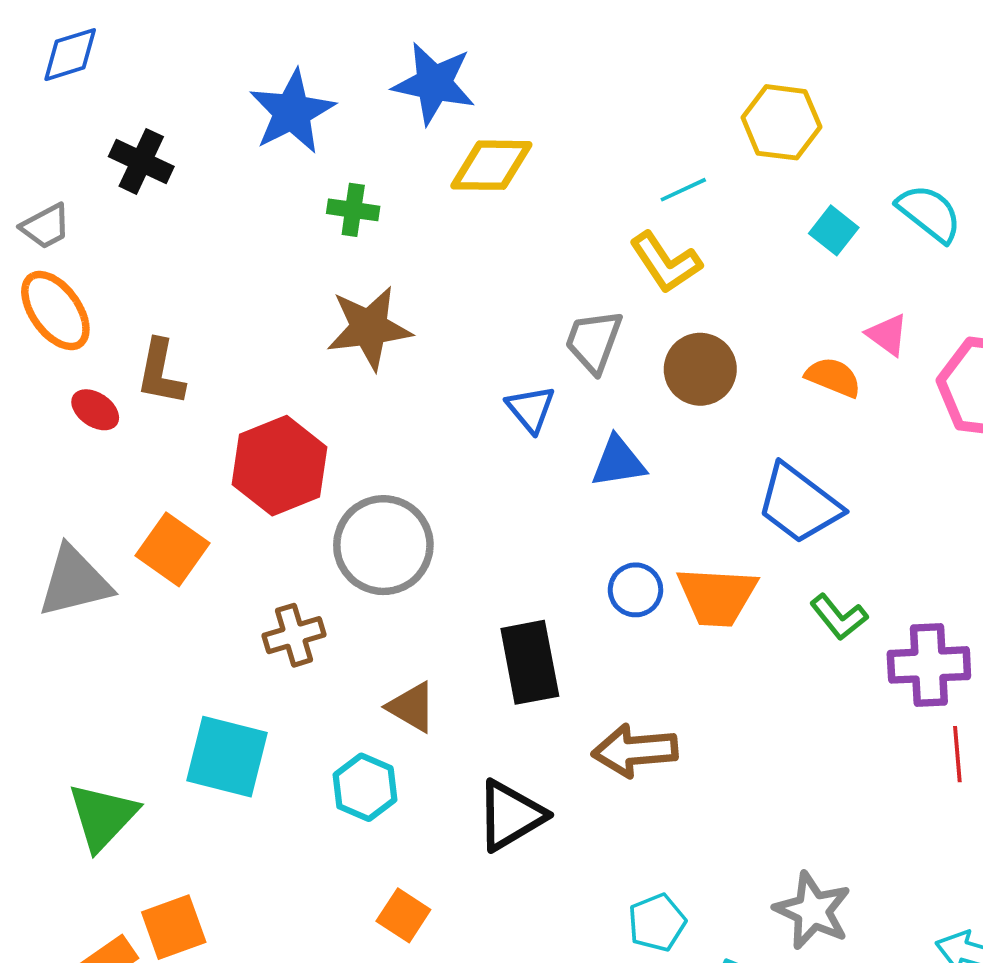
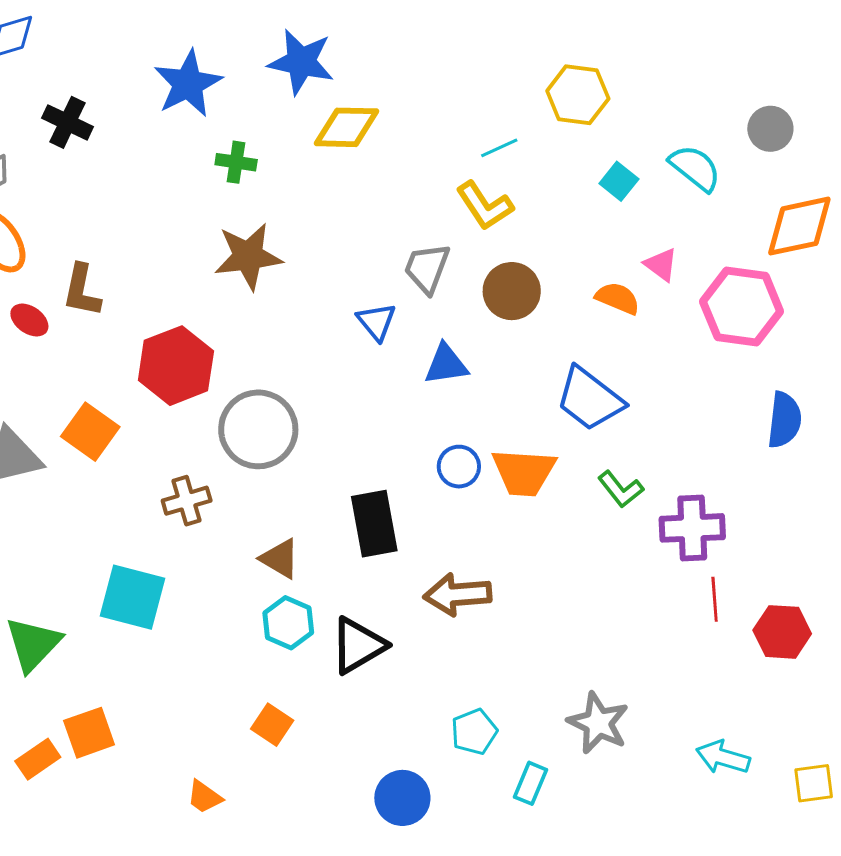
cyan hexagon: (365, 787) -> (288, 623), moved

